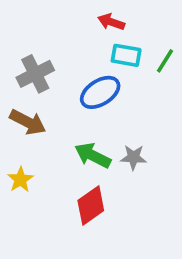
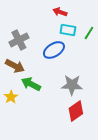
green arrow: (93, 155) -> (31, 84), moved
gray star: (133, 157) -> (72, 85), size x1.5
red diamond: (91, 206) -> (76, 111), moved

